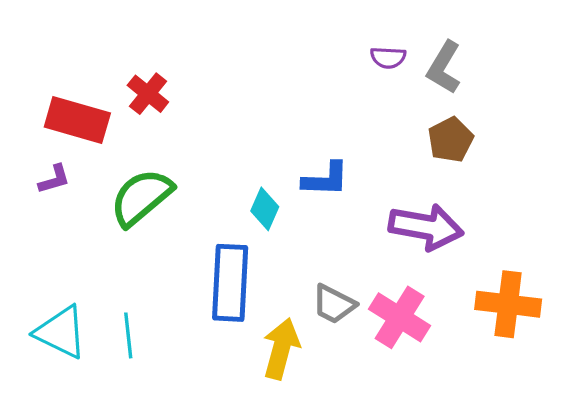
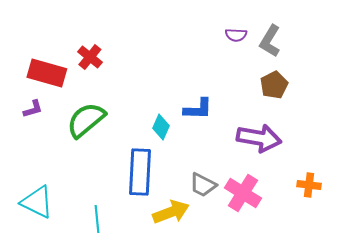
orange cross: (508, 304) -> (309, 185), size x0.6
cyan line: (128, 335) -> (97, 219), moved
yellow arrow: (281, 349) -> (171, 212), turned 54

